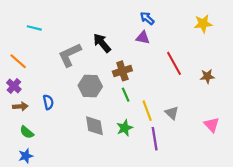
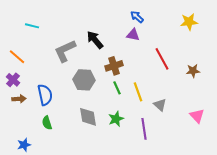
blue semicircle: (48, 102) -> (45, 95), size x1.5
yellow line: (147, 111) -> (138, 92), moved
green semicircle: (27, 132) -> (47, 123), moved, turned 32

